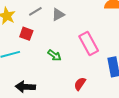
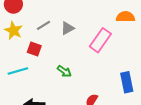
pink rectangle: (89, 43) -> (100, 40), moved, turned 65

